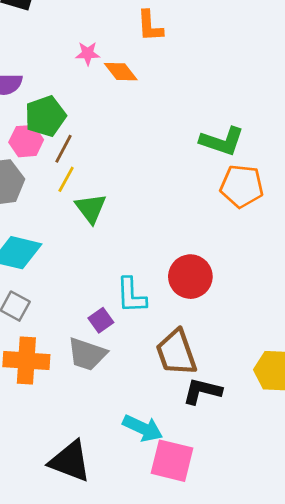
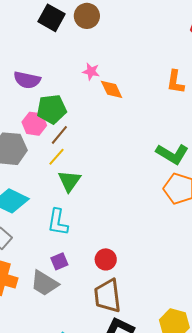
orange L-shape: (150, 26) -> (175, 82), moved
red circle: (190, 277) -> (106, 259), moved, size x0.7
cyan L-shape: (131, 295) -> (58, 222), moved

